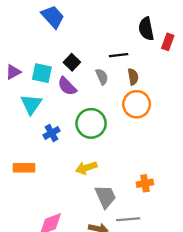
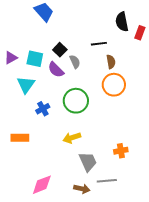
gray semicircle: (102, 77) -> (75, 62), moved

